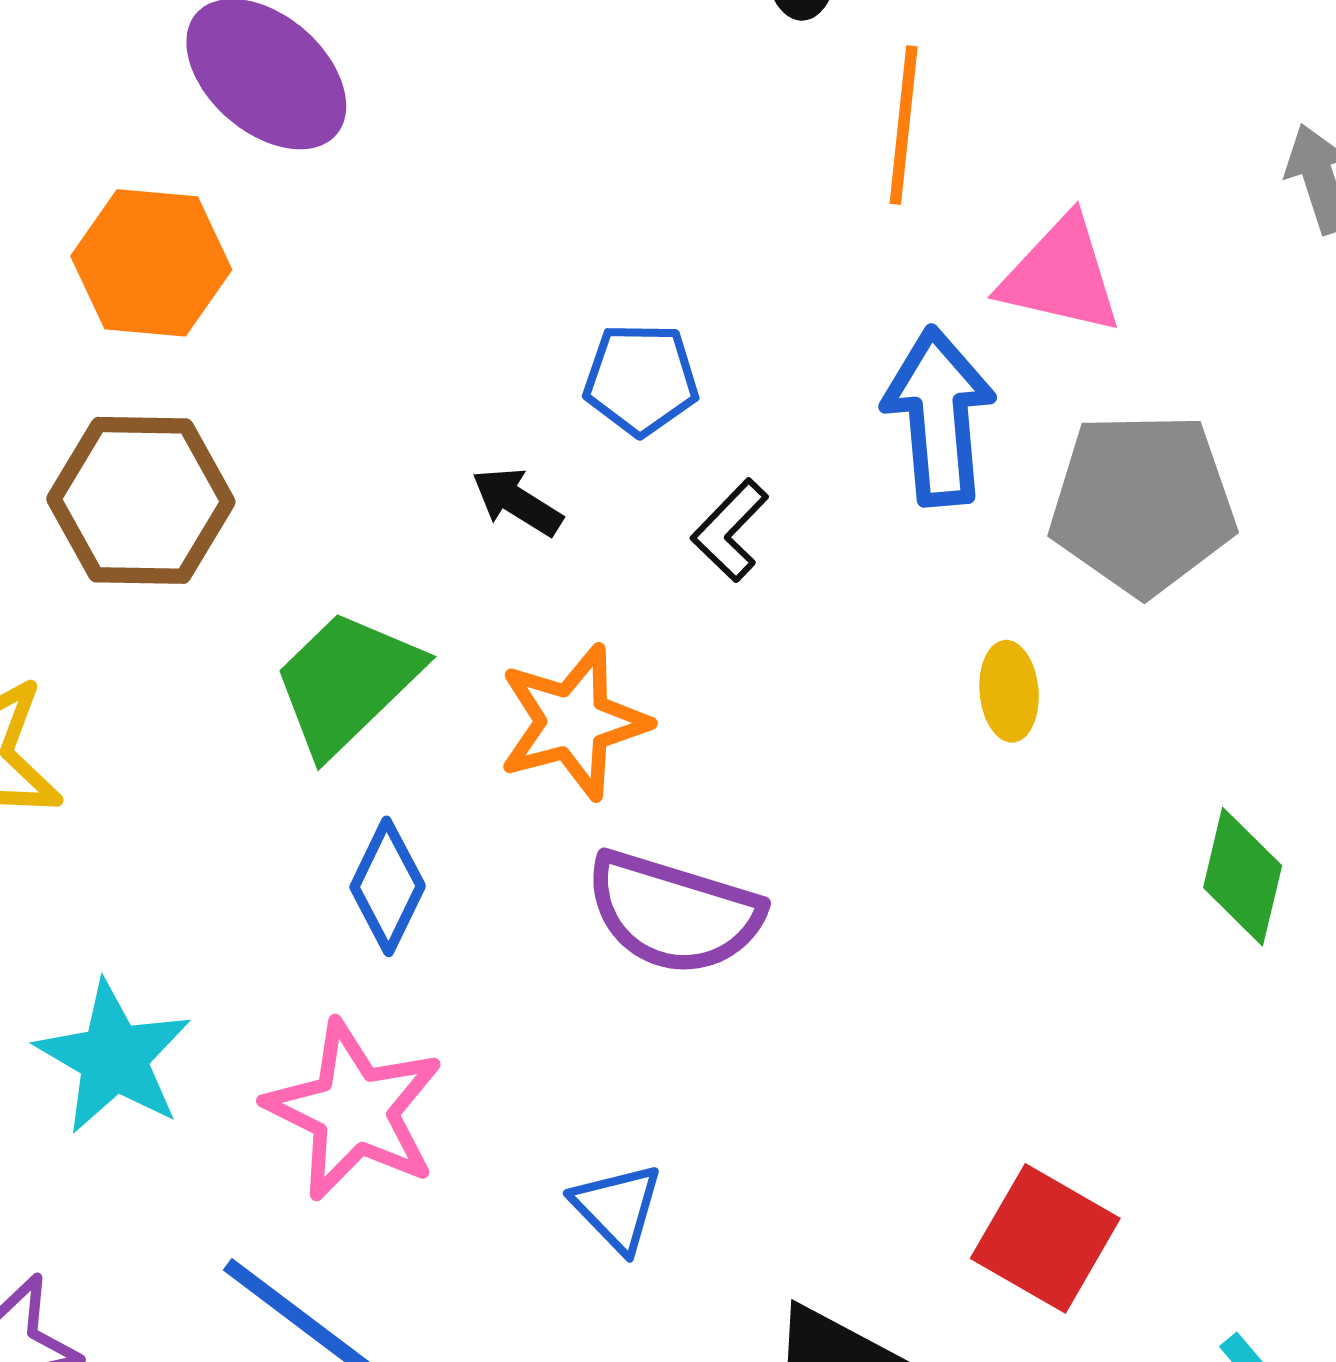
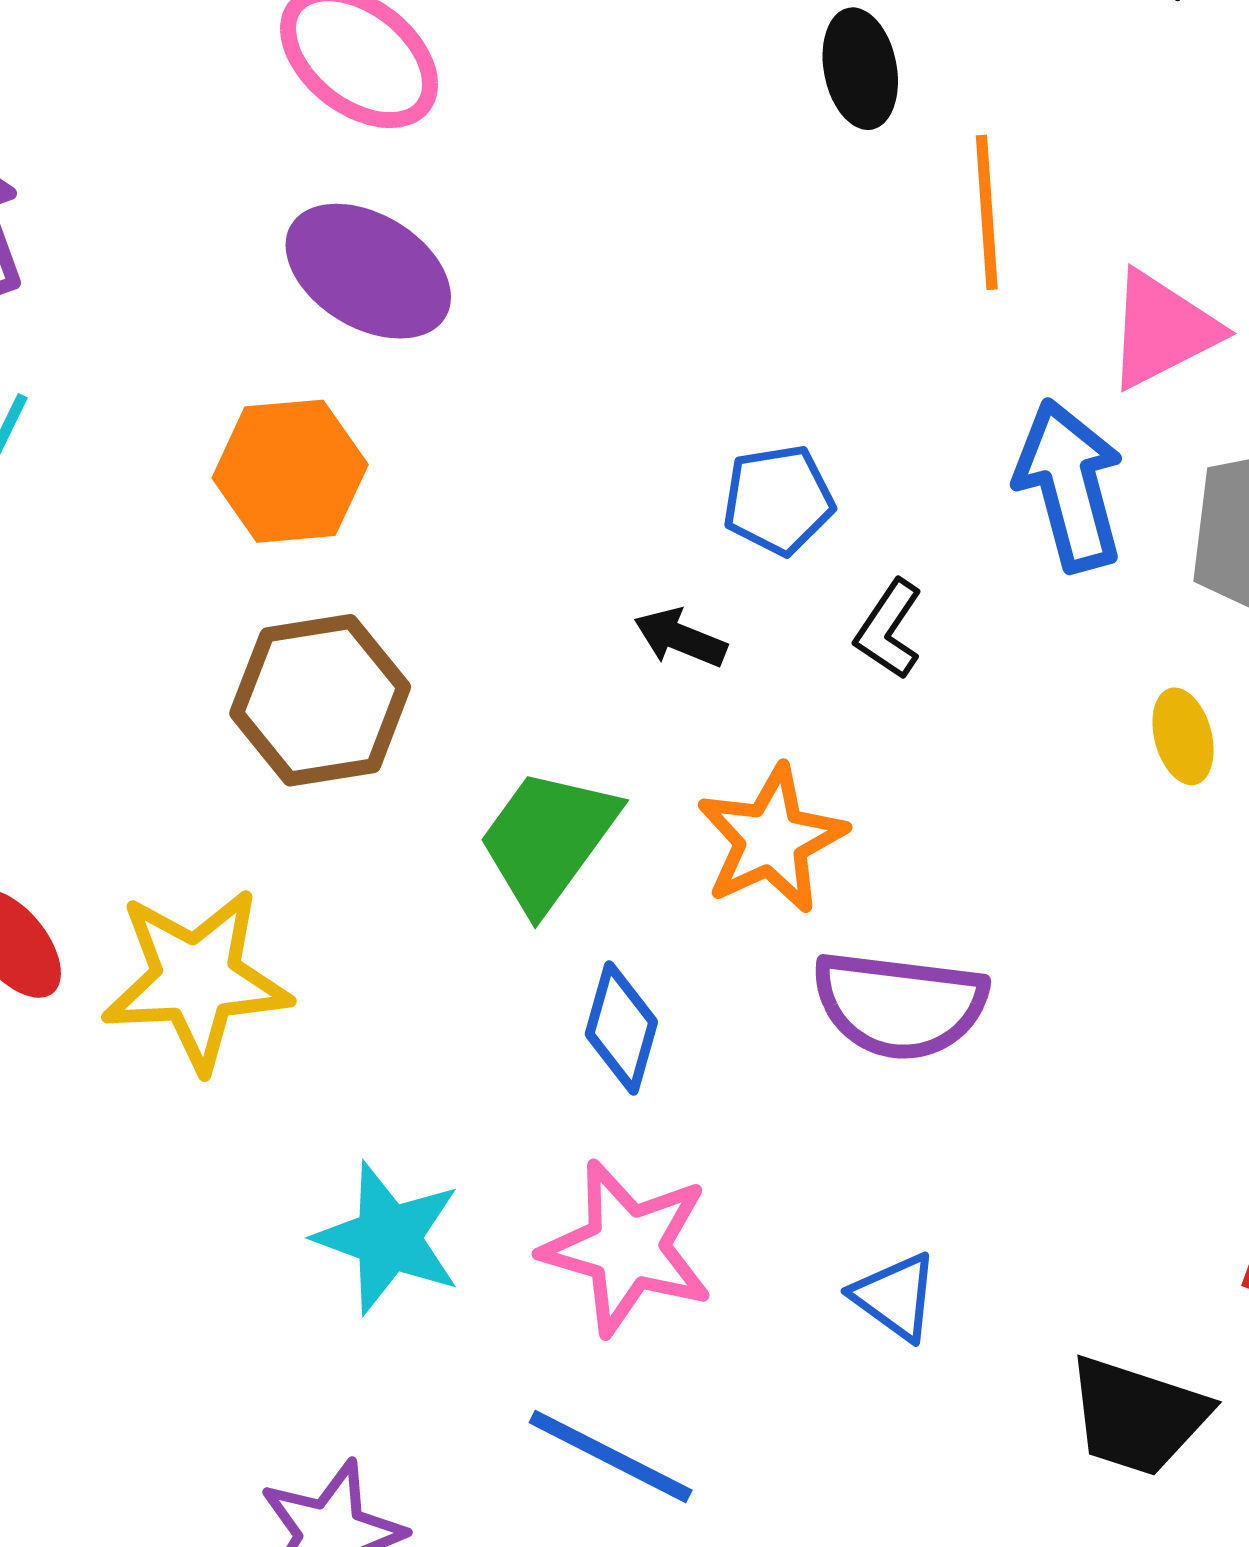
pink triangle: (1061, 275) -> (1162, 330), turned -30

